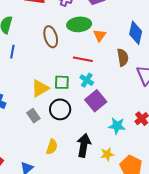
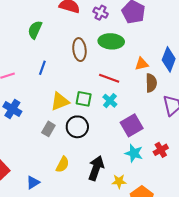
orange triangle: (100, 35) -> (142, 64), moved, turned 32
blue line: (12, 52) -> (42, 68), moved
purple square: (96, 101) -> (132, 125), moved
gray rectangle: (33, 116) -> (48, 129), turned 56

